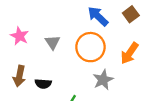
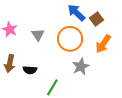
brown square: (131, 14) -> (96, 19), moved

